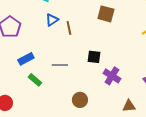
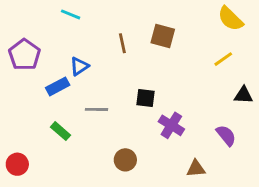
blue triangle: (52, 20) -> (79, 66), moved
brown line: (69, 28) -> (122, 43), moved
blue rectangle: (26, 59) -> (58, 86), moved

